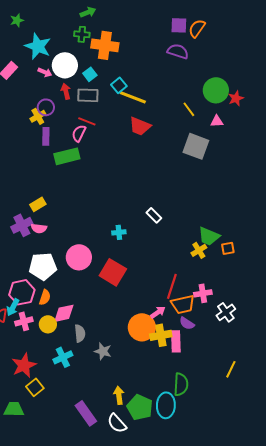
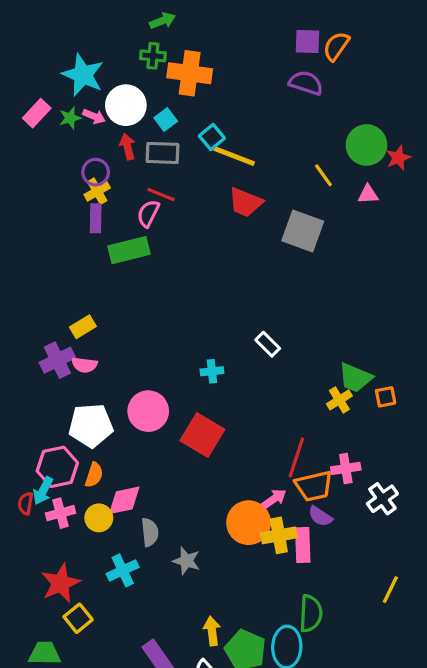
green star: (17, 20) -> (70, 118), moved
yellow cross: (38, 116) -> (97, 191), moved
gray square: (196, 146) -> (303, 231), moved

